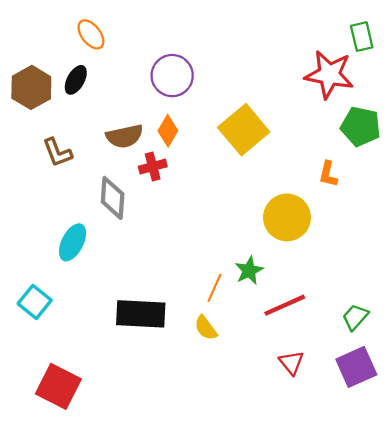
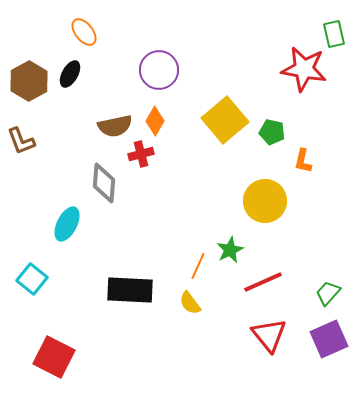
green pentagon: (361, 126) -> (272, 132), moved, size x0.7
brown L-shape: (57, 152) -> (21, 141), moved
red triangle: (291, 363) -> (269, 335), size x1.5

